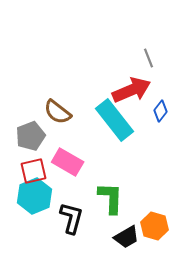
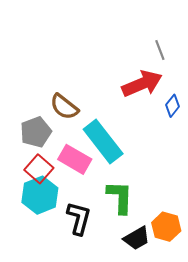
cyan rectangle: (115, 120) -> (103, 141), moved
red square: (34, 171) -> (39, 169), turned -36

